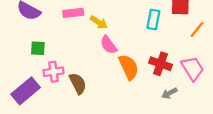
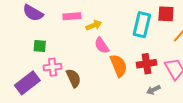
cyan rectangle: (153, 19) -> (142, 25), size x1.4
yellow arrow: (99, 22) -> (94, 25), turned -56
red cross: (160, 64) -> (147, 64), turned -30

